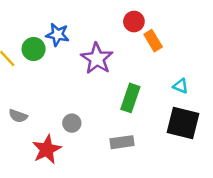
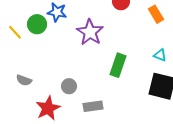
orange rectangle: (153, 41) -> (156, 14), moved
gray rectangle: (122, 142) -> (93, 106), moved

